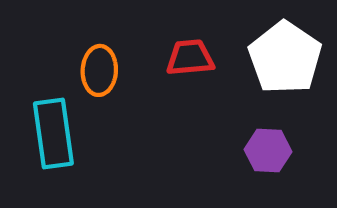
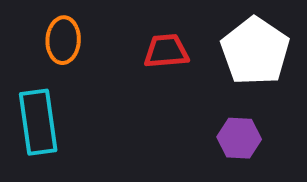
orange ellipse: (99, 70) -> (63, 40), moved

